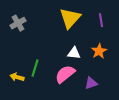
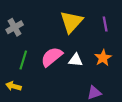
green line: (35, 68) -> (23, 60), moved
pink semicircle: (65, 74) -> (52, 57), moved

